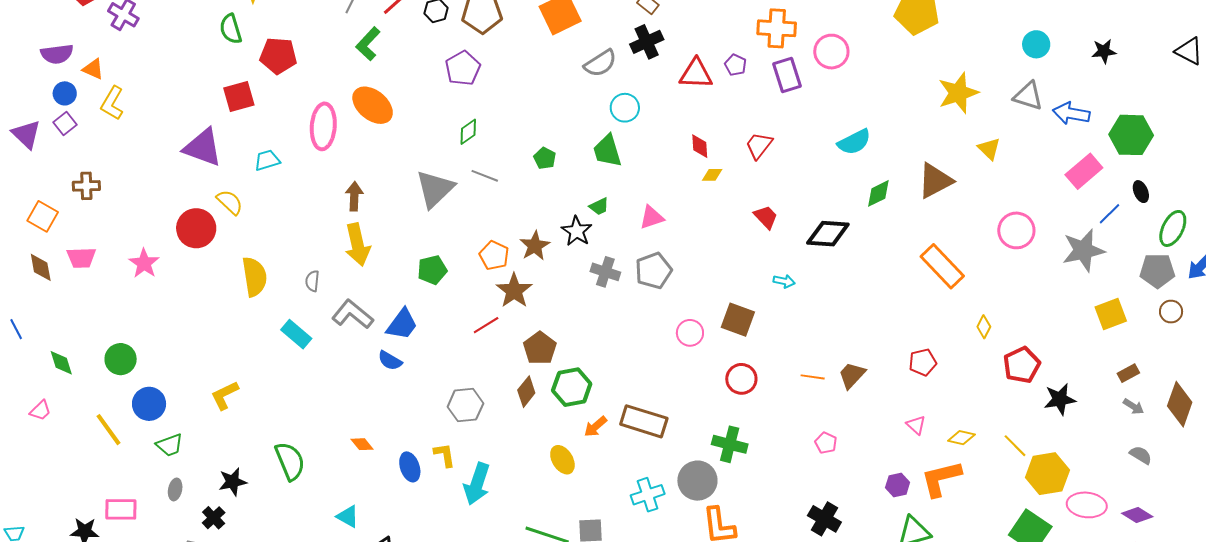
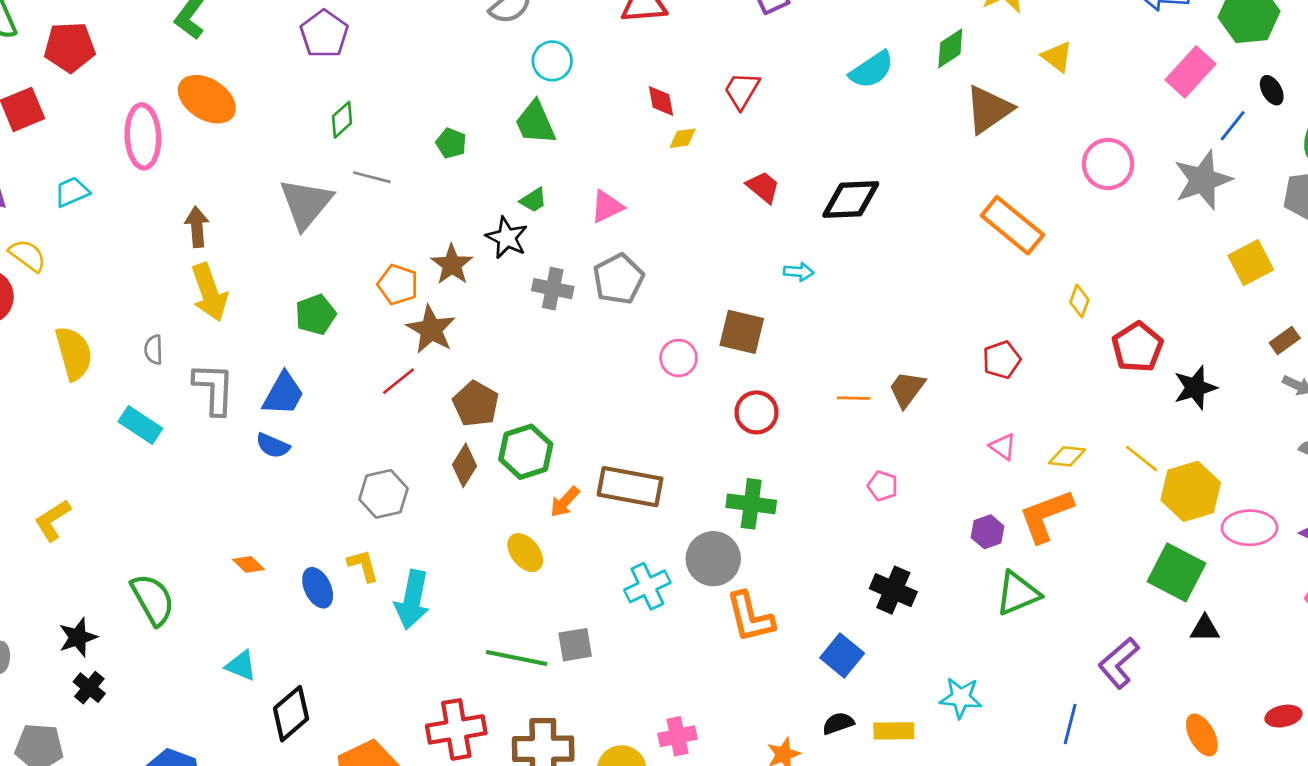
green diamond: (878, 193) -> (950, 48), moved
gray L-shape: (352, 314) -> (214, 389), turned 60
black cross: (214, 518) -> (89, 688), moved

